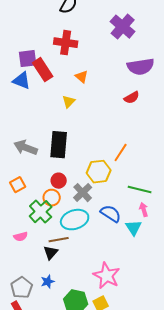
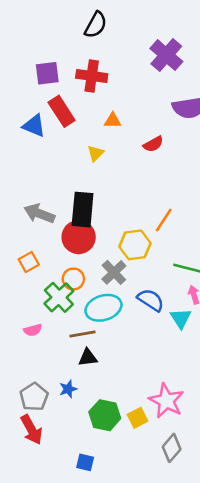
purple square: (28, 59) -> (47, 73), moved
orange triangle: (82, 77) -> (113, 121), turned -40
red semicircle: (132, 98) -> (153, 144), moved
red circle: (59, 181) -> (79, 237), moved, size x1.6
black triangle: (51, 253) -> (88, 358), moved, turned 42
pink star: (107, 276) -> (166, 401), moved

